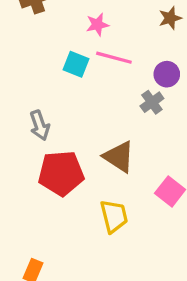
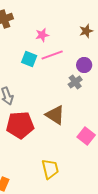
pink line: (114, 58) -> (52, 55), turned -35
yellow trapezoid: (114, 216) -> (50, 169), moved

